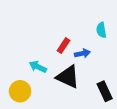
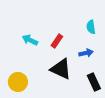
blue arrow: (82, 53) -> (86, 53), moved
cyan arrow: (38, 67) -> (30, 40), moved

